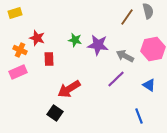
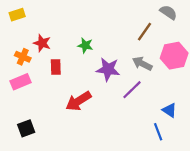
gray semicircle: (148, 11) -> (168, 12), turned -42
brown line: (127, 17) -> (144, 32), moved
purple star: (98, 45) -> (108, 69), moved
blue triangle: (149, 85) -> (170, 110), moved
black square: (55, 113) -> (26, 128), moved, turned 35

